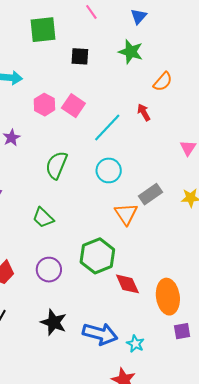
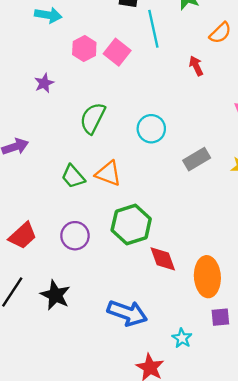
cyan line: (107, 128) -> (153, 29), moved, turned -60
orange triangle: (126, 214) -> (108, 173), moved, turned -40
black star: (54, 322) -> (55, 295), moved
cyan star: (135, 344) -> (182, 338), moved

